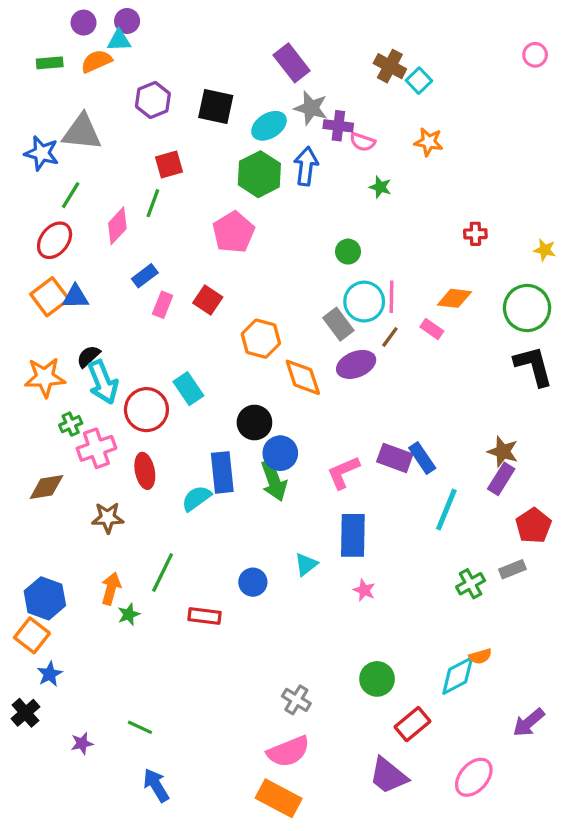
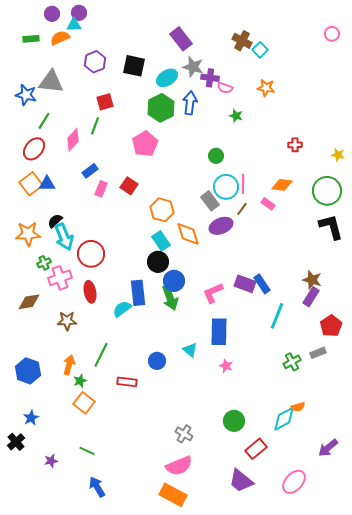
cyan rectangle: (188, 389) -> (161, 241), moved
cyan triangle: (306, 564) -> (190, 350), turned -42
orange square: (32, 635) -> (84, 403), moved

